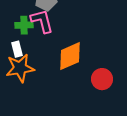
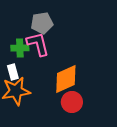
red circle: (102, 79) -> (72, 102), moved

